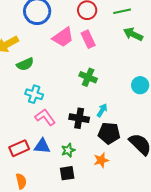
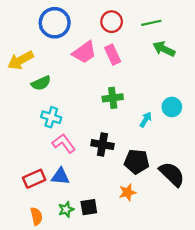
green cross: (88, 77) -> (113, 98), turned -30
cyan arrow: (102, 110) -> (146, 120), moved
green star: (68, 150) -> (66, 209), moved

